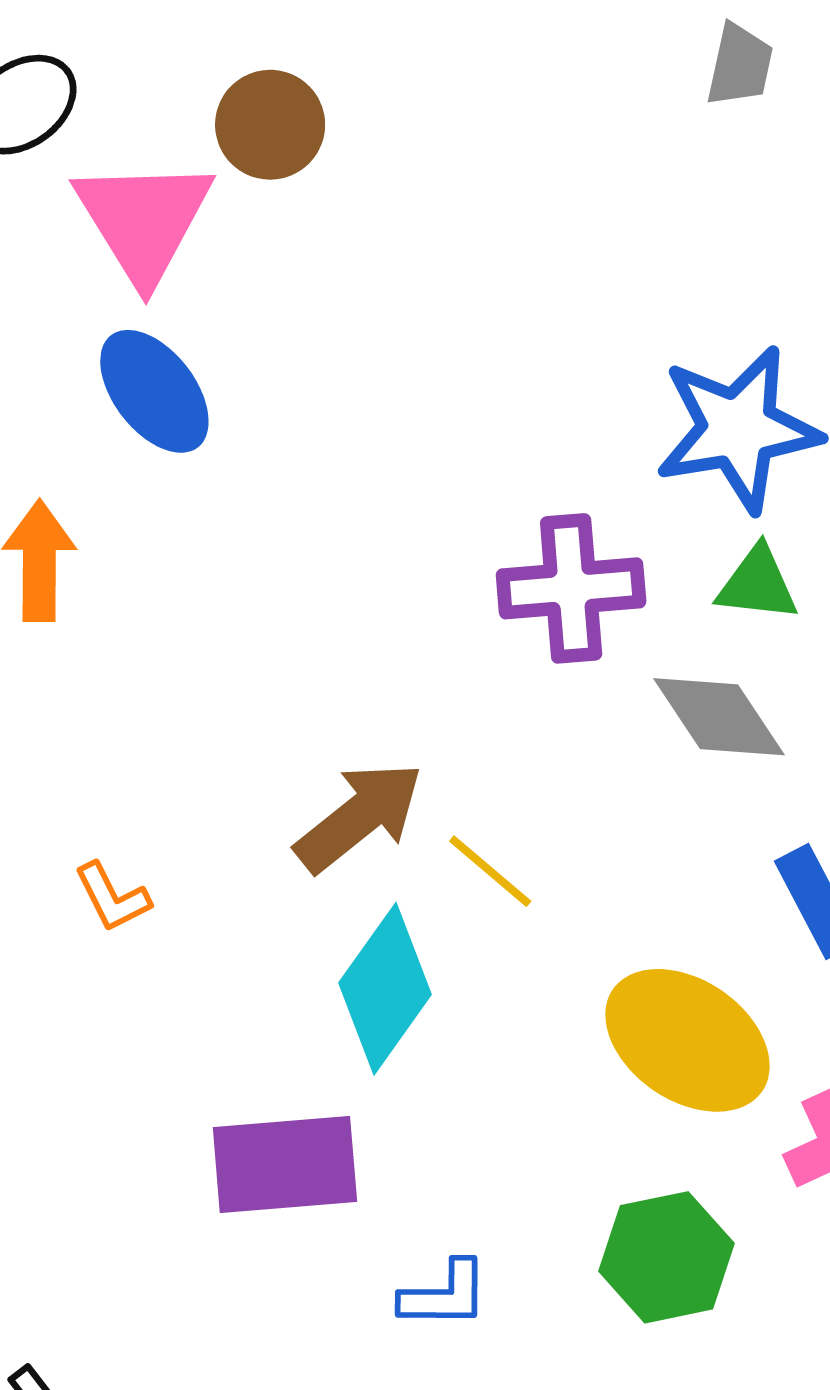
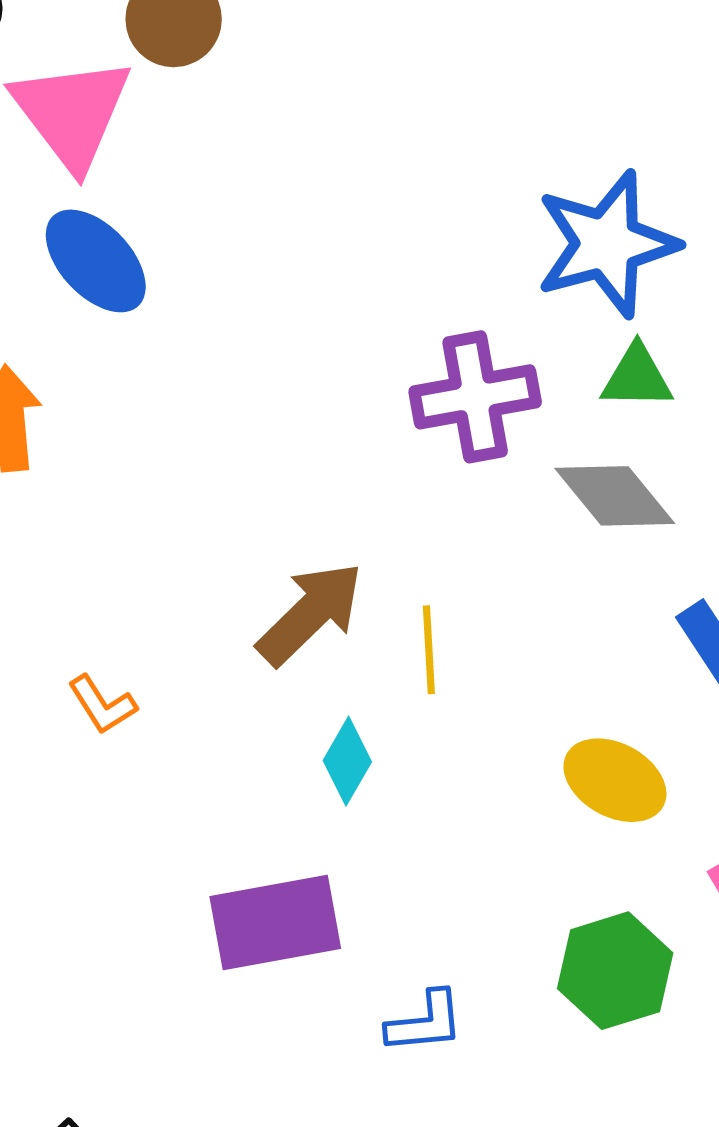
yellow line: (490, 871) -> (429, 650), turned 52
cyan diamond: (385, 989) -> (347, 761), size x0.6
yellow ellipse: (687, 1040) -> (615, 780), size x0.7

